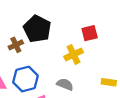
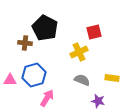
brown cross: (16, 45) -> (25, 43), turned 32
gray semicircle: (65, 84) -> (82, 80), moved

